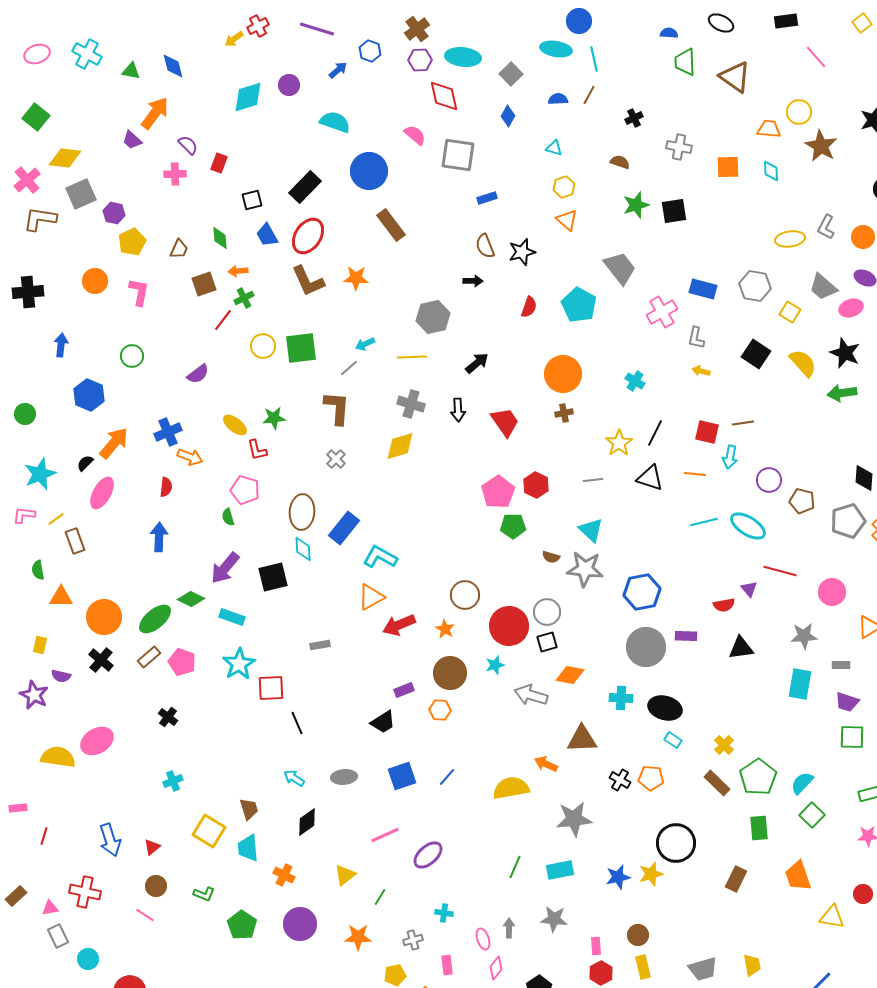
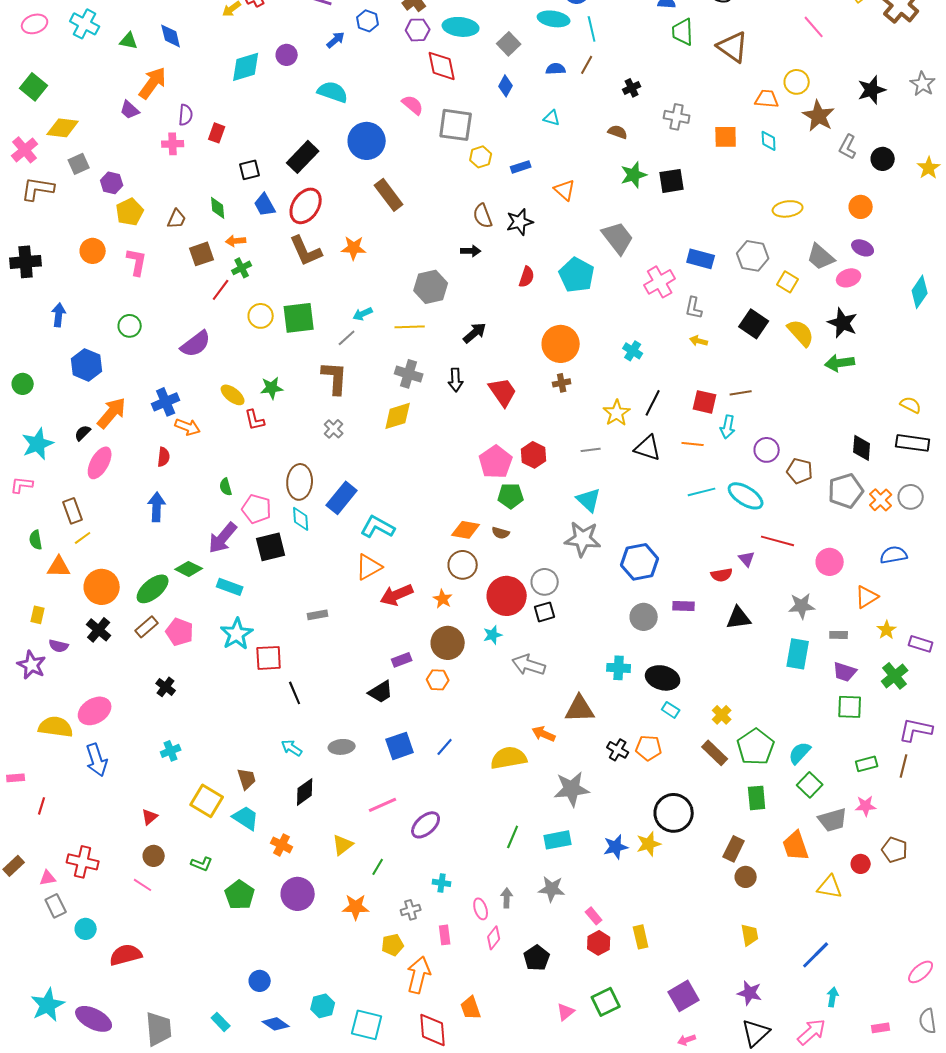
purple semicircle: (188, 145) -> (186, 115), turned 50
yellow hexagon: (564, 187) -> (481, 157), moved
gray square: (81, 194) -> (79, 164), size x0.7
blue rectangle: (487, 198) -> (521, 167), moved
gray L-shape: (826, 227) -> (848, 147), moved
purple semicircle: (198, 374) -> (196, 344), size x1.4
pink pentagon: (245, 490) -> (257, 509), moved
yellow line: (56, 519) -> (83, 538), moved
brown semicircle: (551, 557) -> (501, 533), moved
gray circle: (646, 647) -> (644, 617), size x0.7
orange diamond: (570, 675) -> (466, 530), moved
blue arrow: (110, 840) -> (97, 760), moved
cyan trapezoid: (248, 848) -> (246, 818), turned 128
brown circle: (638, 935) -> (746, 877), moved
pink rectangle: (596, 946) -> (594, 916), turned -36
gray trapezoid: (703, 969) -> (833, 820), moved

